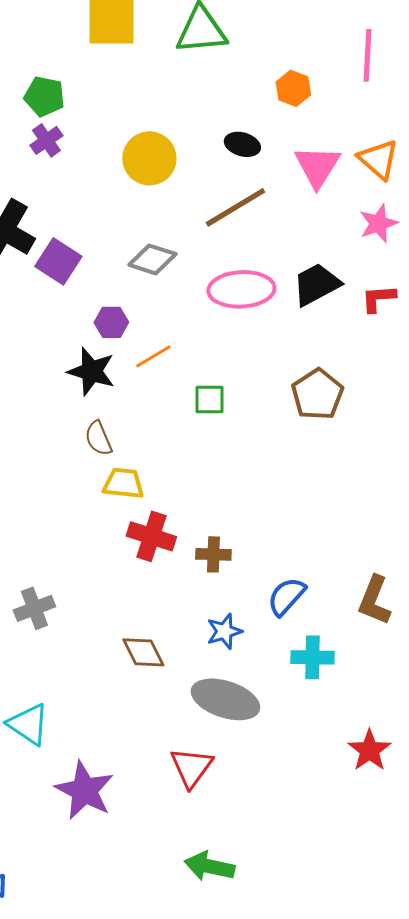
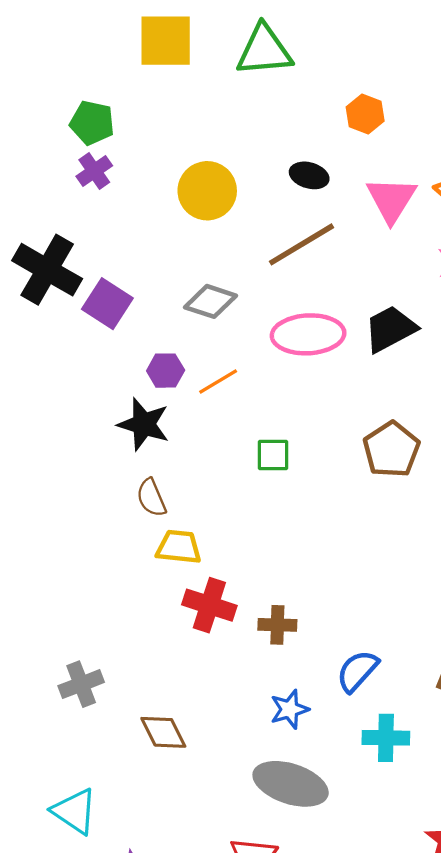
orange line: (153, 356) -> (218, 382), moved
brown diamond: (143, 652) -> (163, 732), moved

